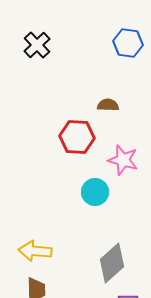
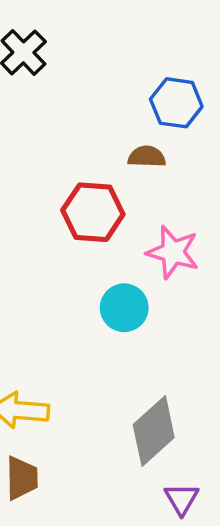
blue hexagon: (128, 43) -> (176, 103), moved

